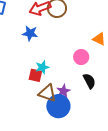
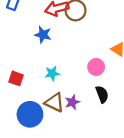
red square: (35, 75) -> (16, 78), moved
blue circle: (58, 106) -> (30, 114), moved

